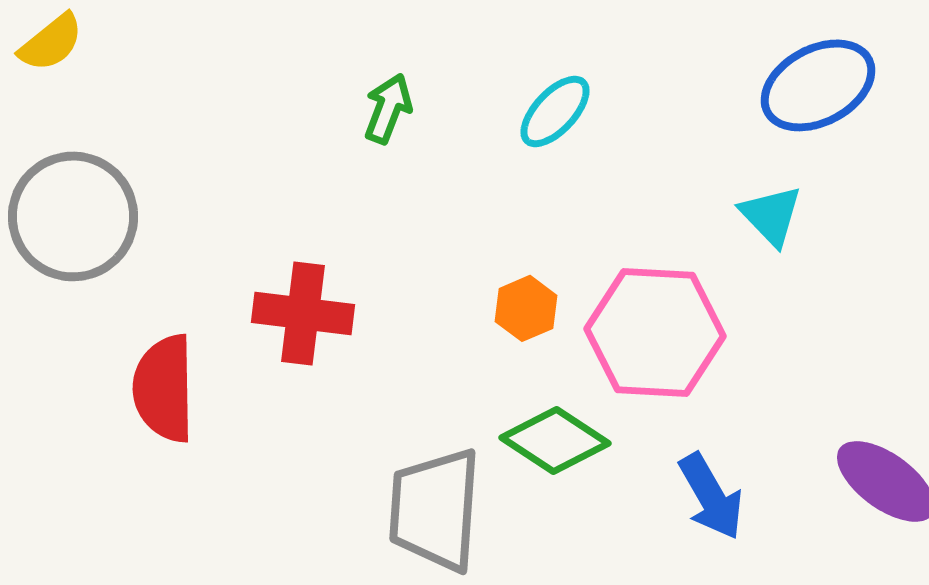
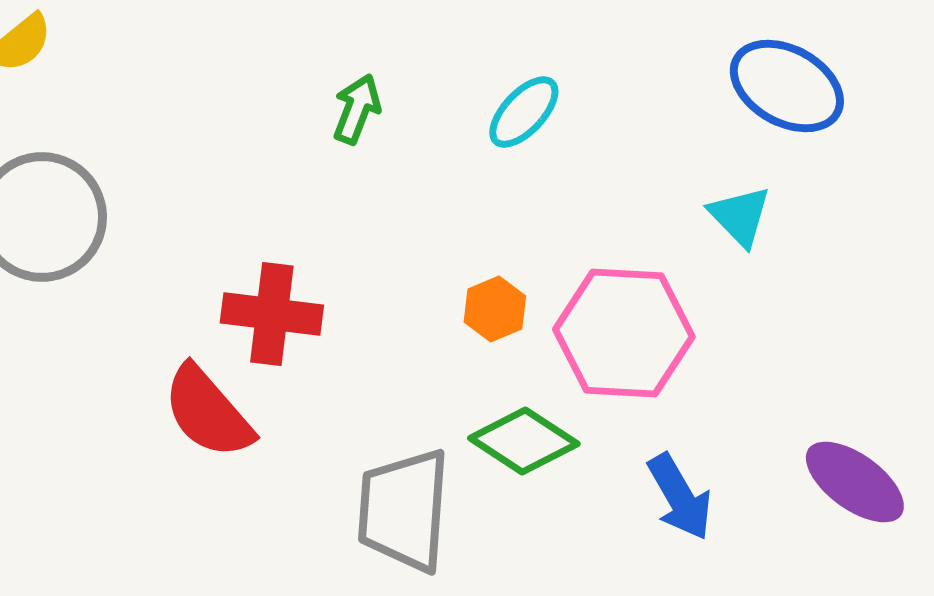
blue ellipse: (818, 85) -> (787, 86), turned 57
red semicircle: (164, 388) -> (208, 412), moved, turned -40

